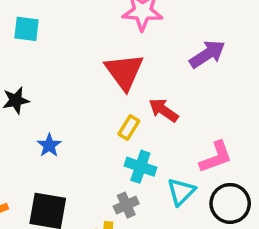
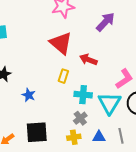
yellow rectangle: (129, 127) -> (63, 76), moved
cyan triangle: (181, 192) -> (109, 103), size x1.4

